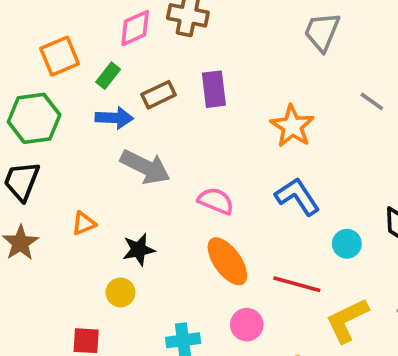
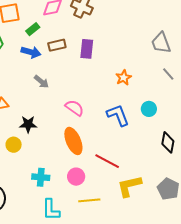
gray trapezoid: (322, 32) -> (161, 43), moved, turned -55
orange star: (292, 126) -> (124, 78), size x0.7
gray arrow: (145, 167) -> (41, 82), size x0.6
cyan circle: (347, 244) -> (149, 109), moved

